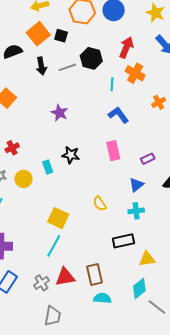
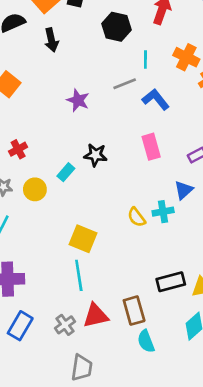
gray line: (67, 67) -> (125, 84), moved
orange cross: (135, 73) -> (186, 57), moved
cyan rectangle: (48, 167) -> (66, 172), turned 64
cyan cross: (136, 211) -> (163, 212), moved
black rectangle: (123, 241) -> (171, 282), moved
cyan line: (54, 246) -> (79, 275), turned -35
cyan semicircle: (102, 298) -> (146, 341), turned -114

